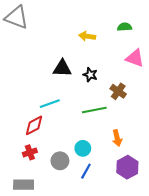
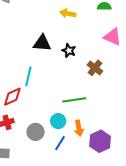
cyan line: (50, 104) -> (28, 76), turned -60
green line: (94, 110) -> (74, 100), moved
orange arrow: (117, 138) -> (79, 128), moved

